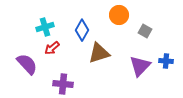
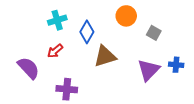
cyan cross: (45, 27) -> (57, 20), moved

